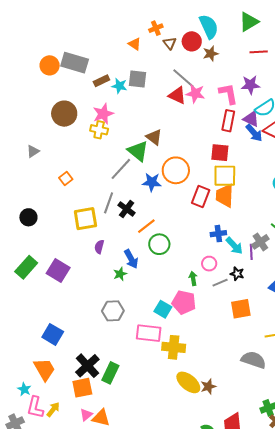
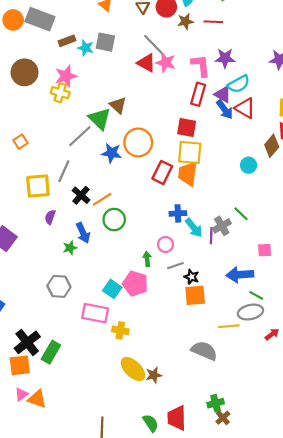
red line: (259, 52) -> (213, 22), moved
black cross: (127, 209) -> (81, 195), moved
black star: (237, 274) -> (192, 277), moved
yellow cross: (174, 347) -> (120, 330), size x0.7

